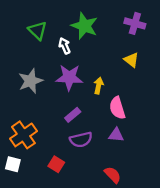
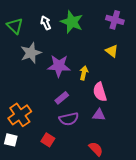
green triangle: (38, 31) -> (15, 26), moved
white arrow: (65, 46) -> (46, 23), moved
gray star: (31, 81) -> (31, 53), moved

